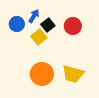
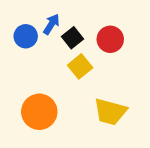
yellow square: (39, 37) -> (80, 66), moved
orange circle: (42, 74) -> (39, 112), moved

